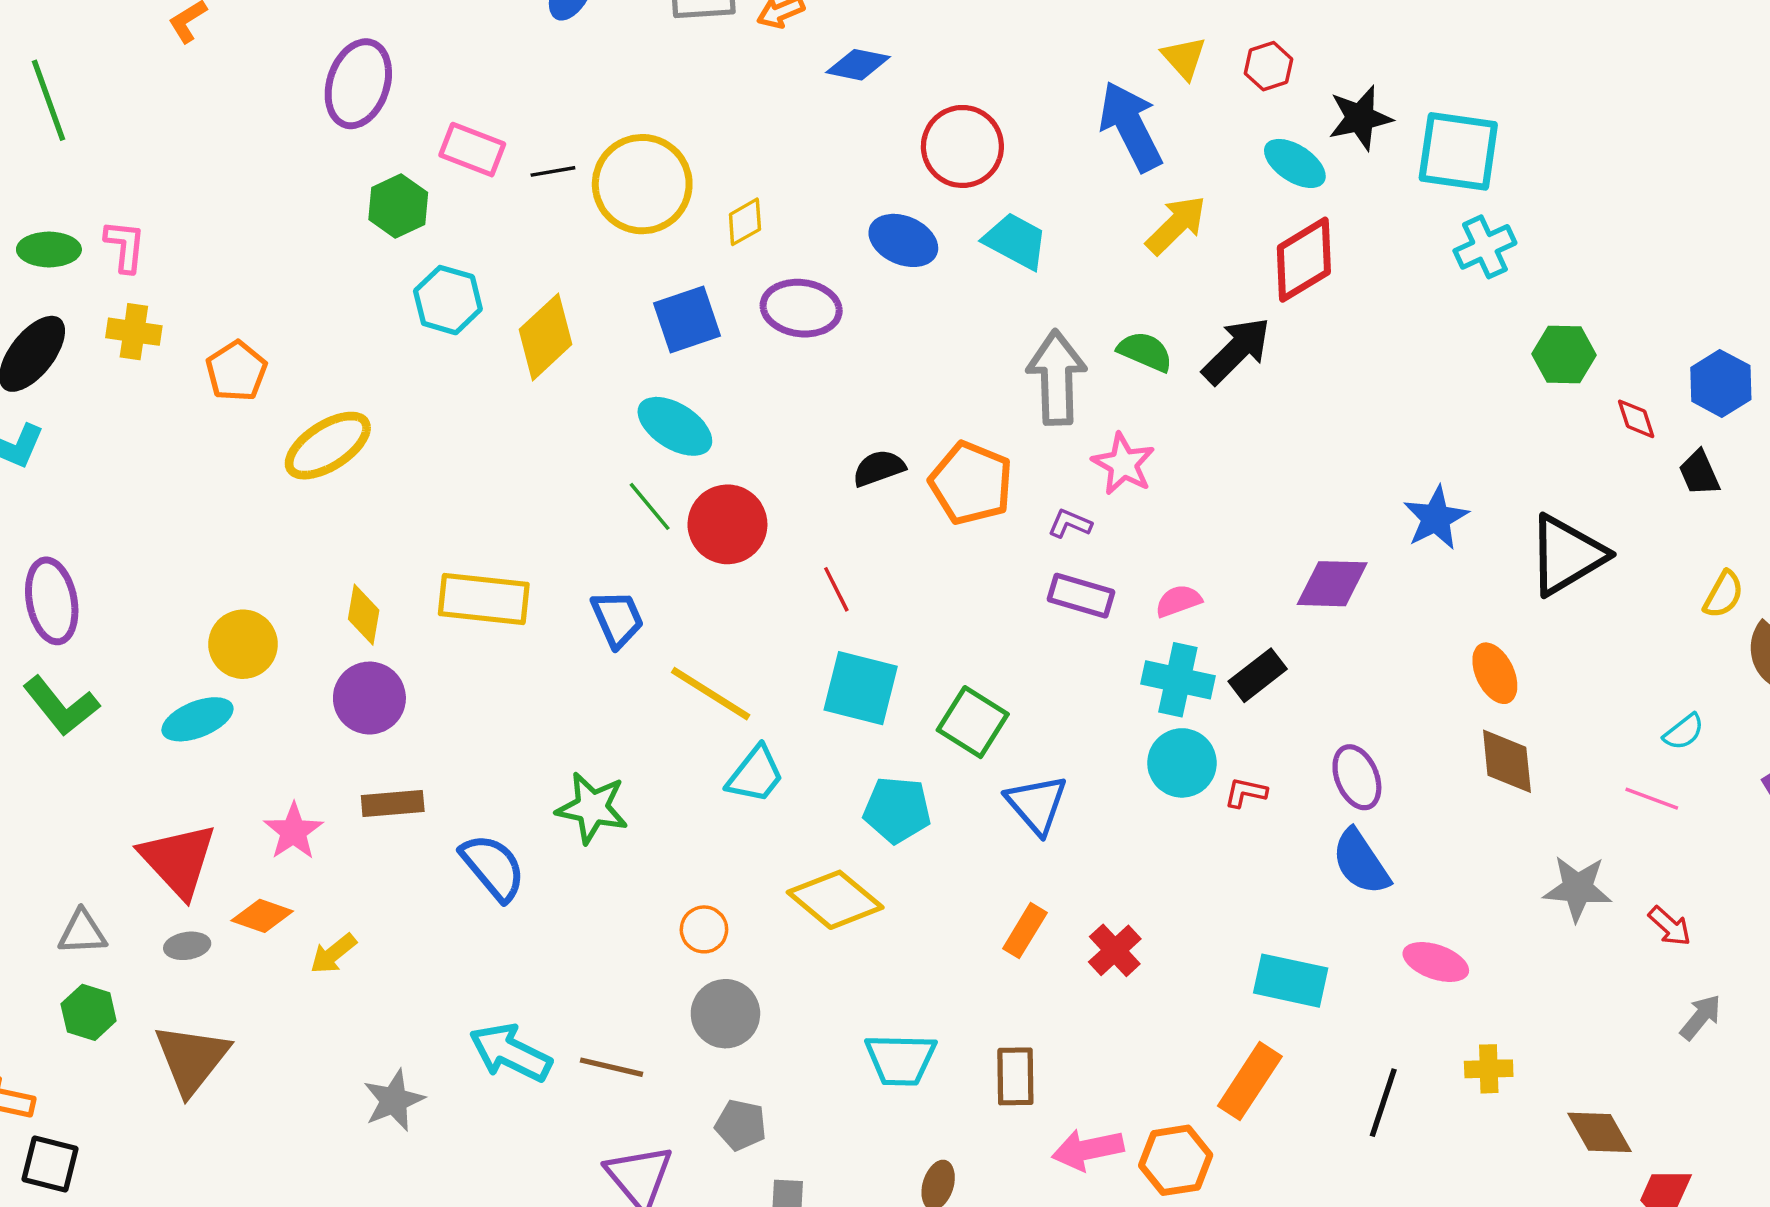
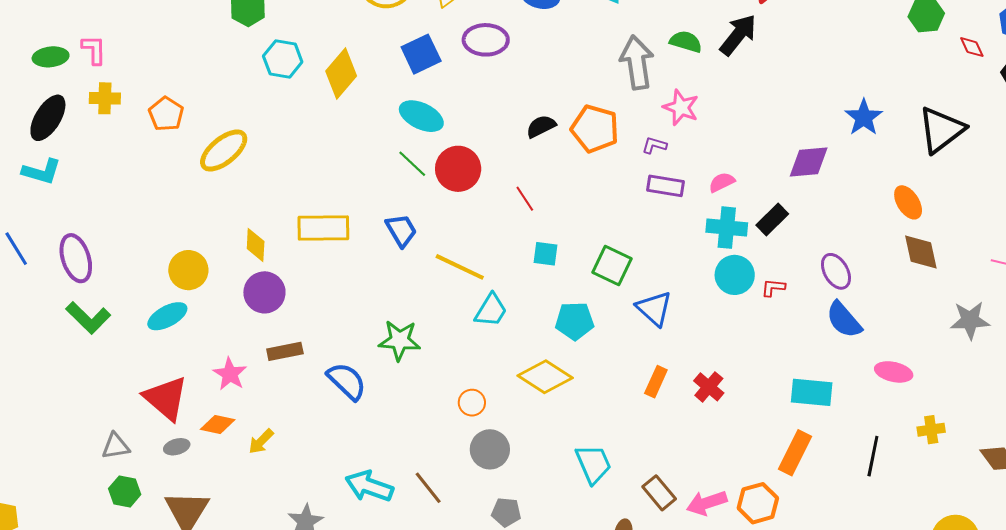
cyan square: (861, 688) -> (545, 254), size x0.6
cyan trapezoid: (901, 1060) -> (593, 464), turned -108
brown line: (611, 1067) -> (428, 488), turned 45
brown rectangle: (1015, 1076) -> (659, 493), moved, turned -32

